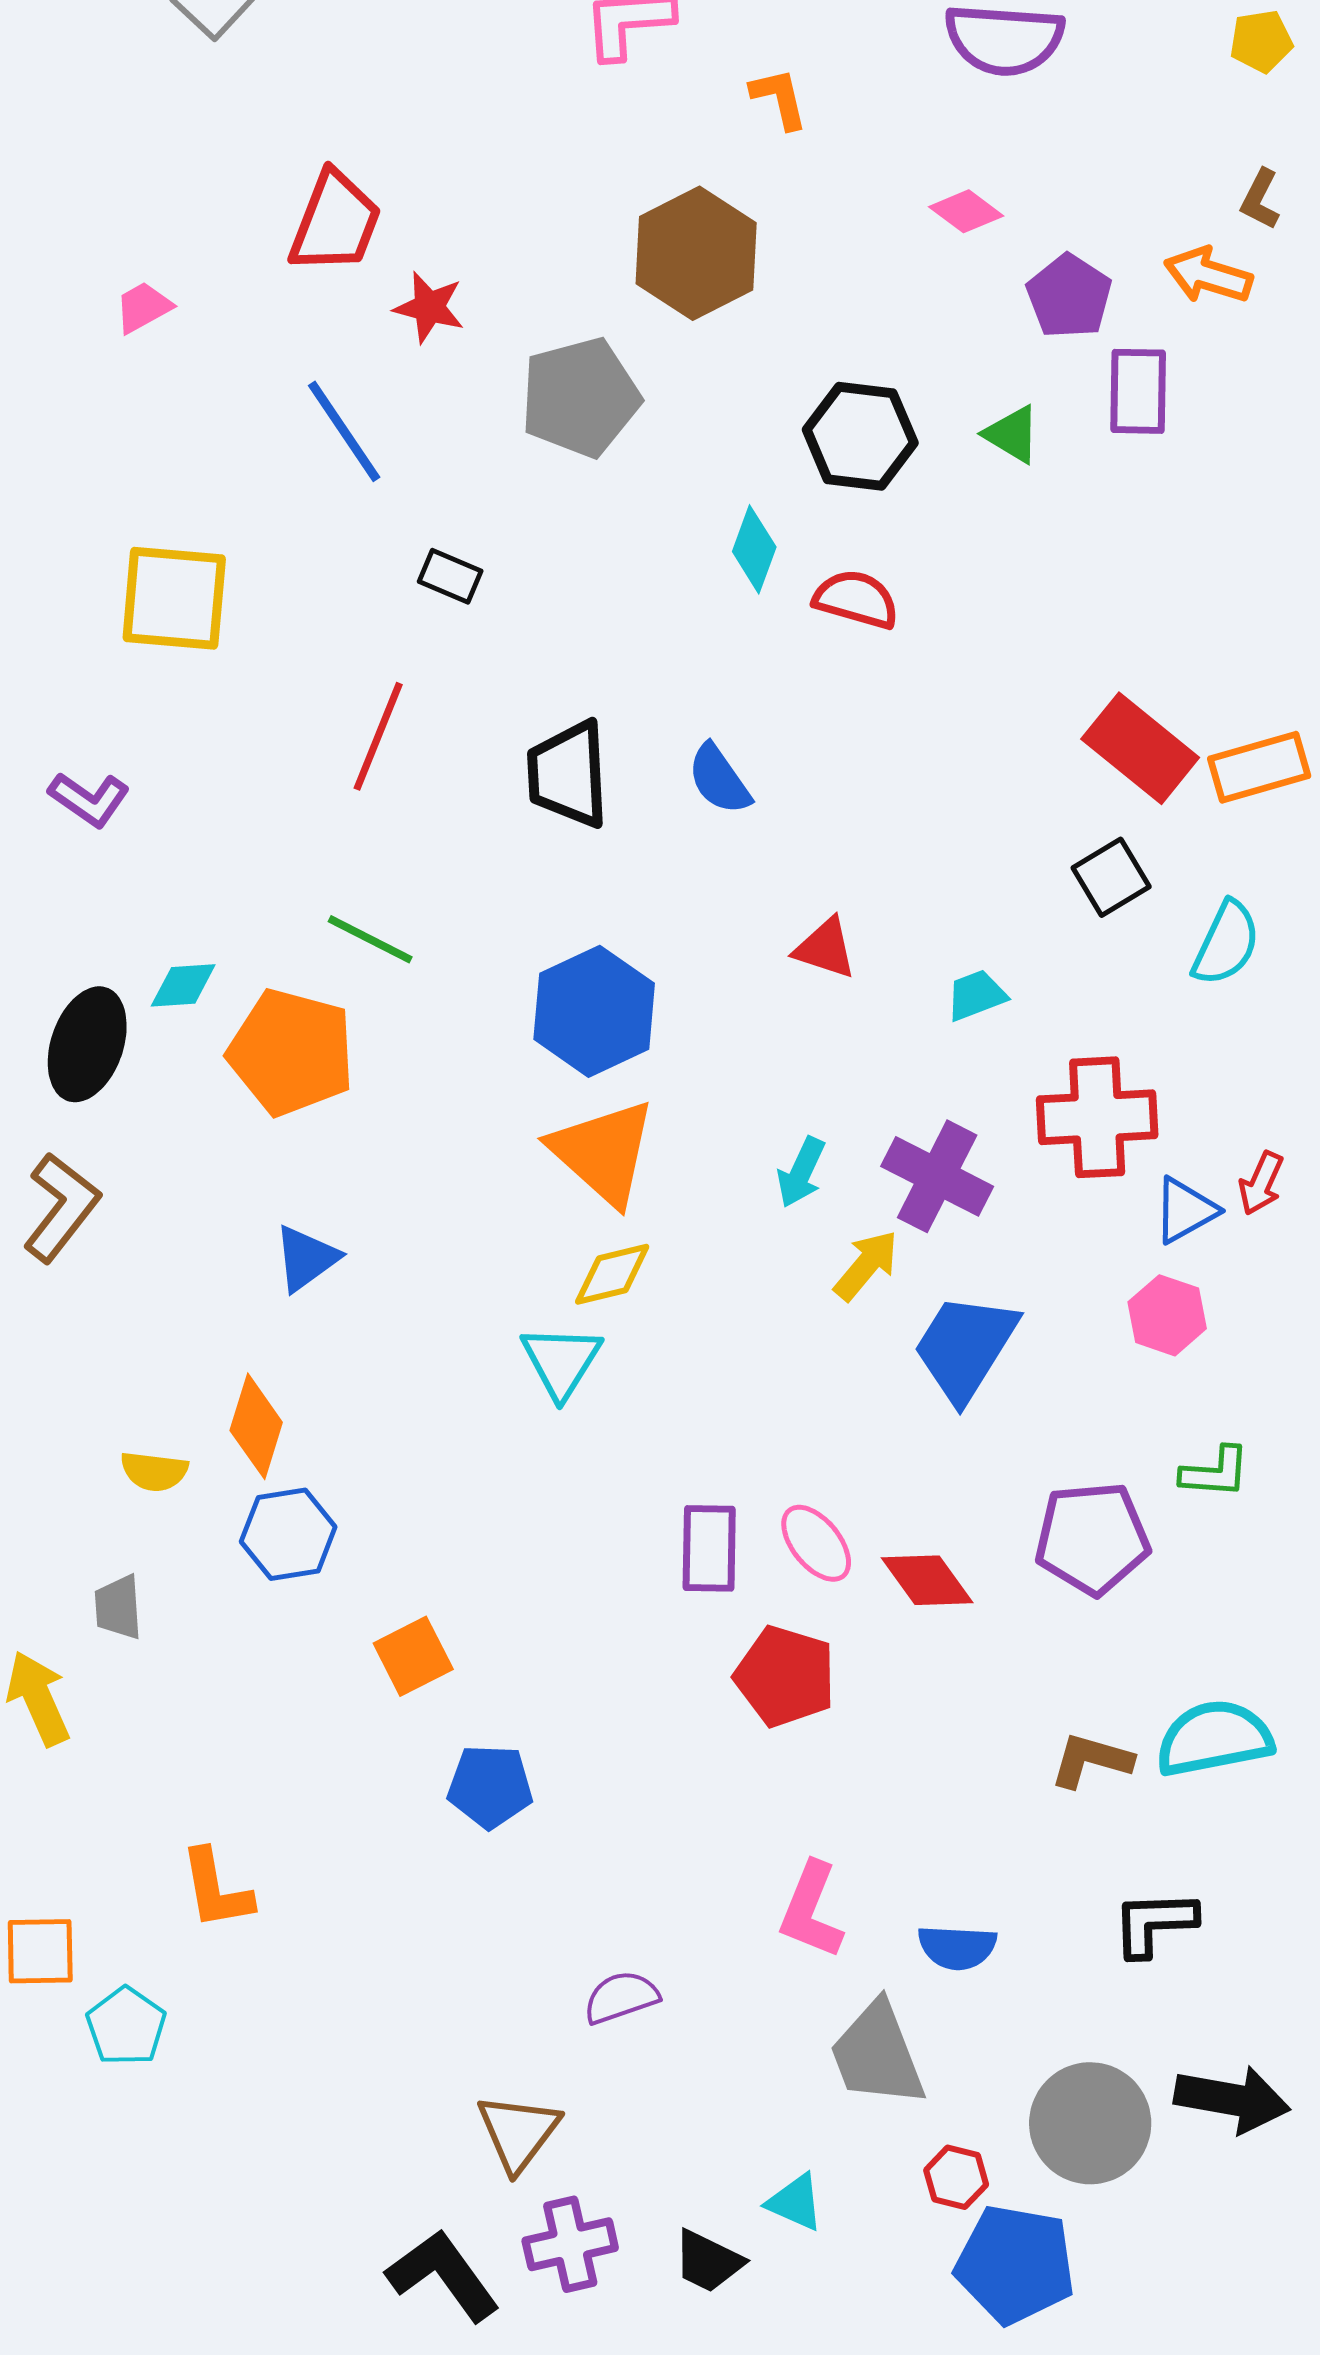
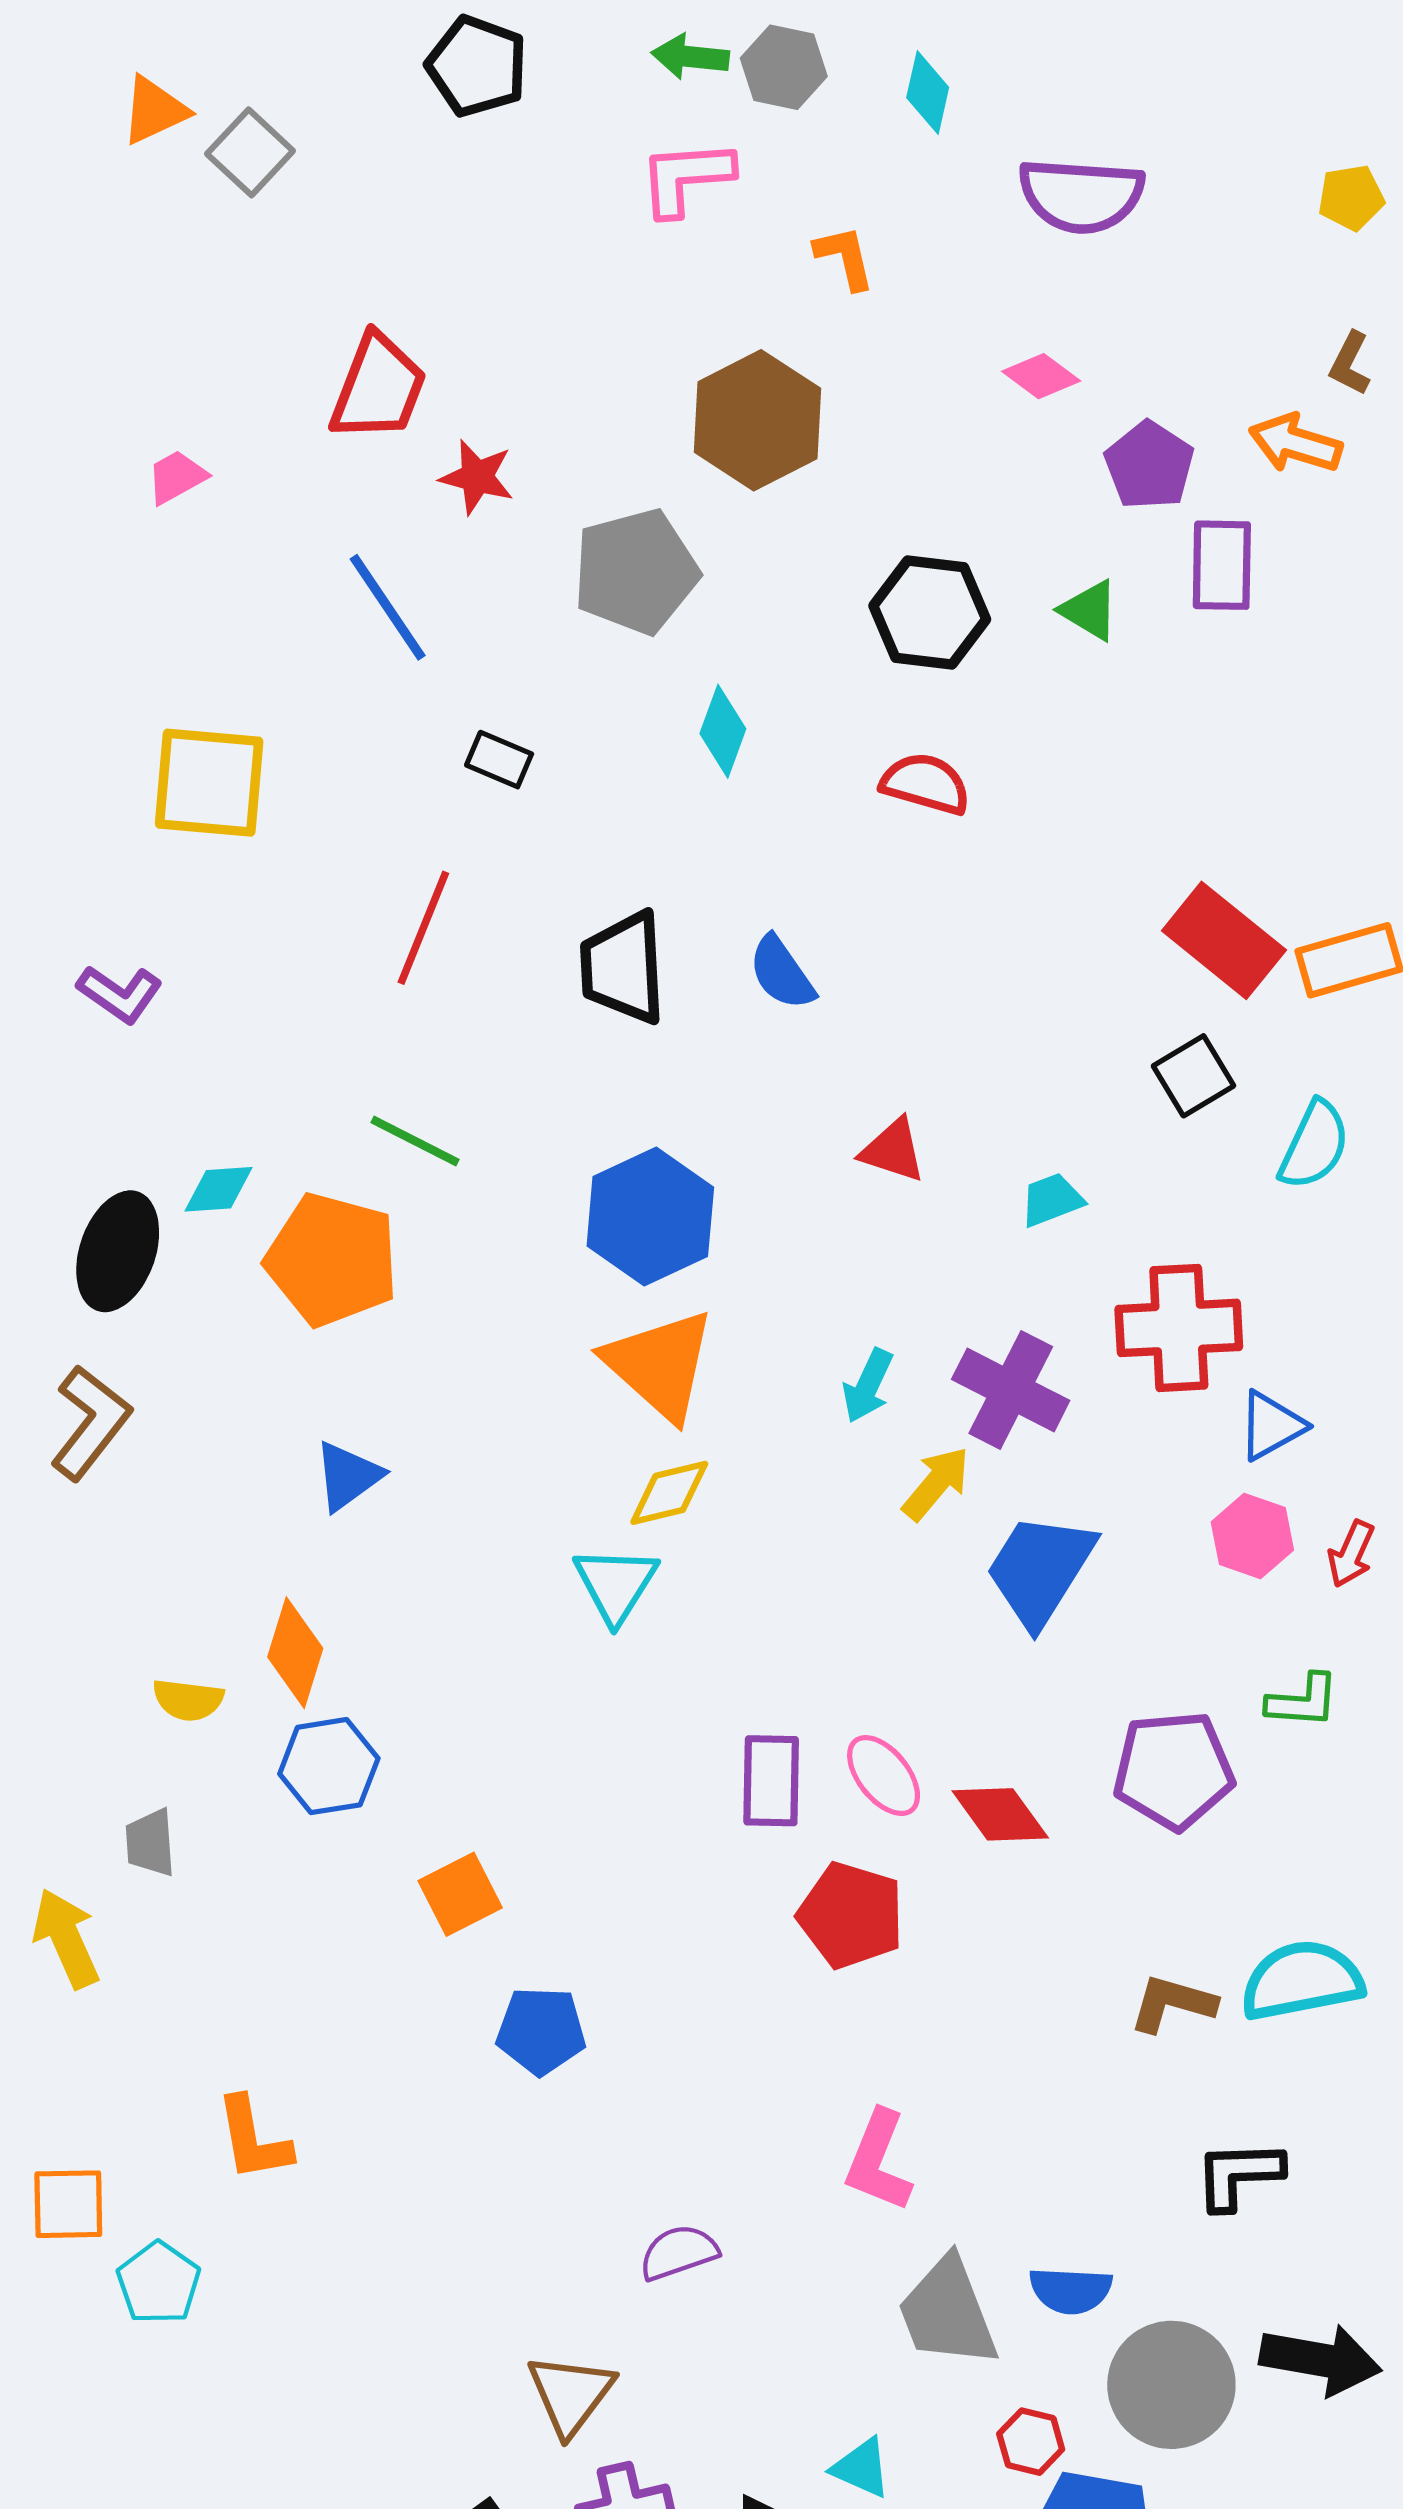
cyan diamond: (754, 549) -> (723, 731), moved
red arrow: (1261, 1183) -> (1351, 1554), moved
blue semicircle: (957, 1947) -> (1071, 2290), moved

